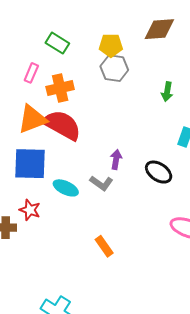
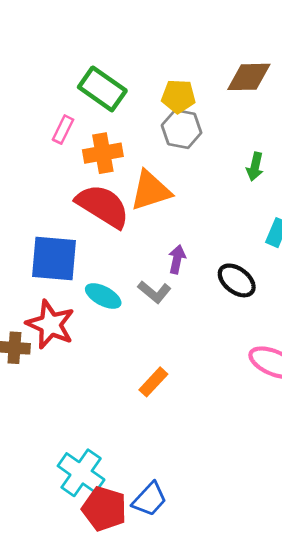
green rectangle: (57, 43) -> (102, 89), size x1.4
orange triangle: (32, 119) -> (151, 191), moved
red star: (30, 210) -> (50, 324), size x1.6
orange rectangle: (104, 246) -> (153, 382), turned 75

